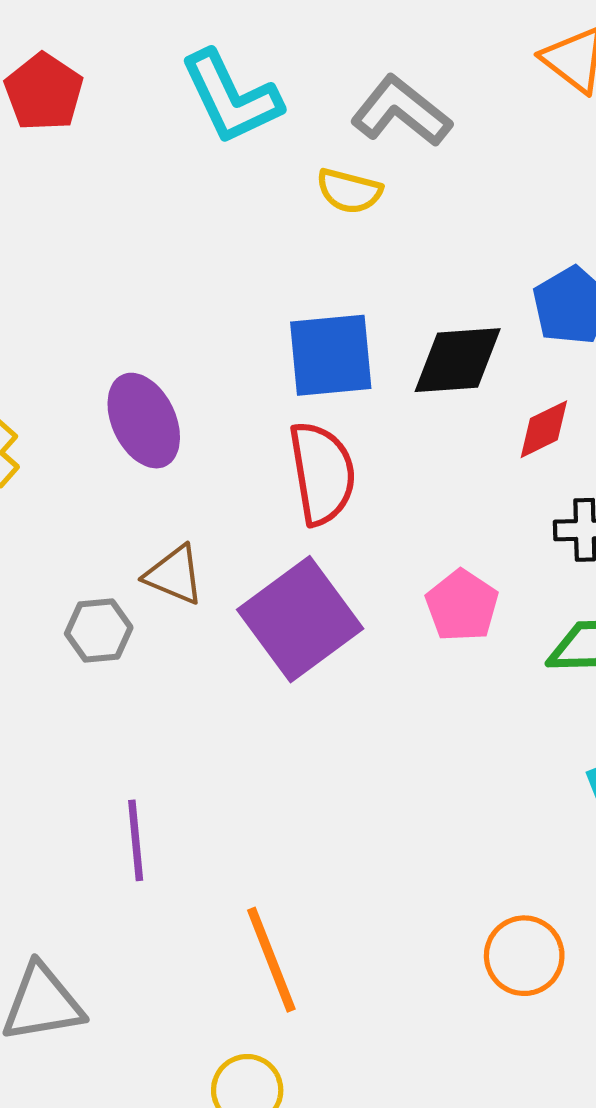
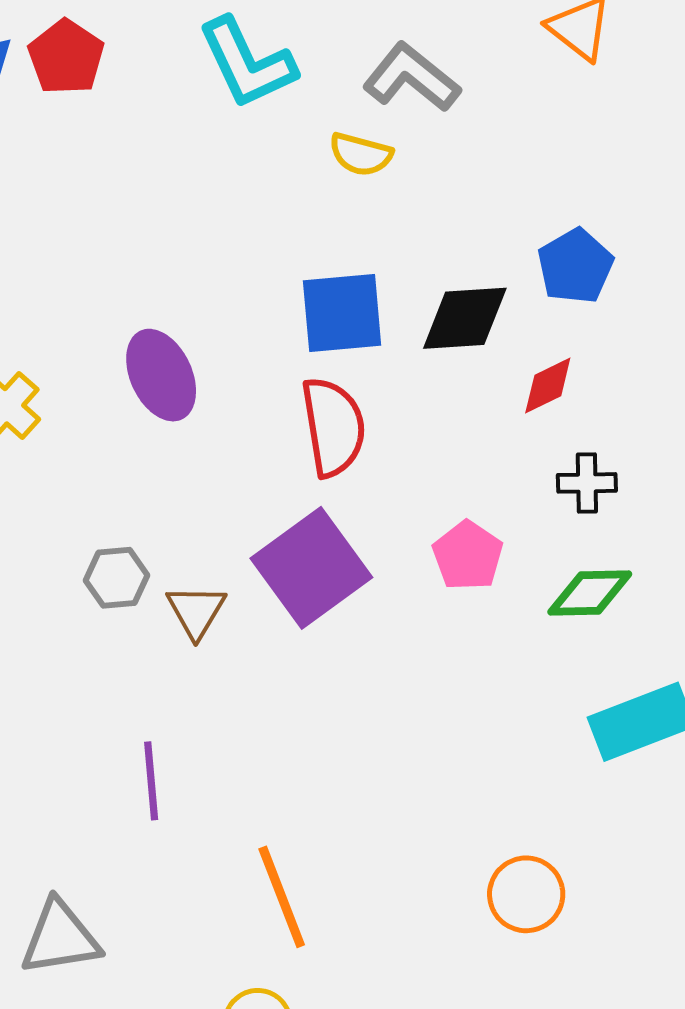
brown triangle: (174, 575) -> (196, 611), moved, turned 38

